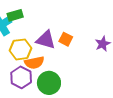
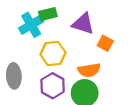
purple triangle: (46, 40) -> (83, 24), moved
orange semicircle: (34, 63) -> (89, 70), moved

